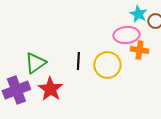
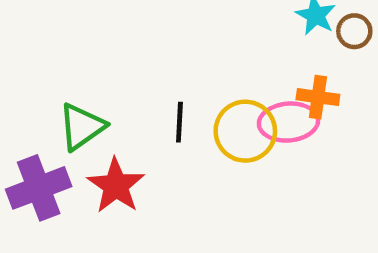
pink ellipse: (126, 35) -> (288, 122), moved

